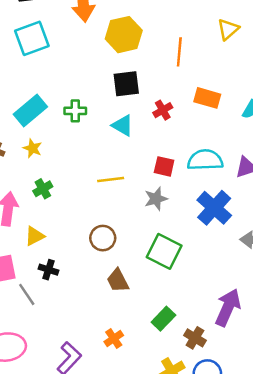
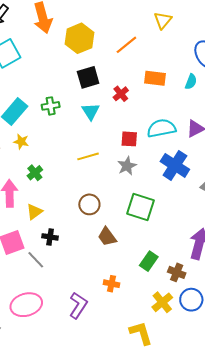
orange line: (179, 52) -> (126, 45), turned 55
cyan triangle: (123, 125) -> (91, 111), turned 36
orange cross: (114, 339) -> (111, 284), turned -35

